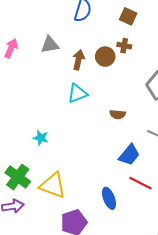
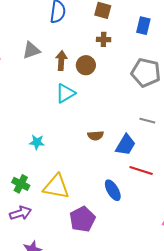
brown circle: (105, 57) -> (86, 65), moved
brown semicircle: (118, 114) -> (96, 136), moved
green cross: (18, 177) -> (21, 184), size x0.7

